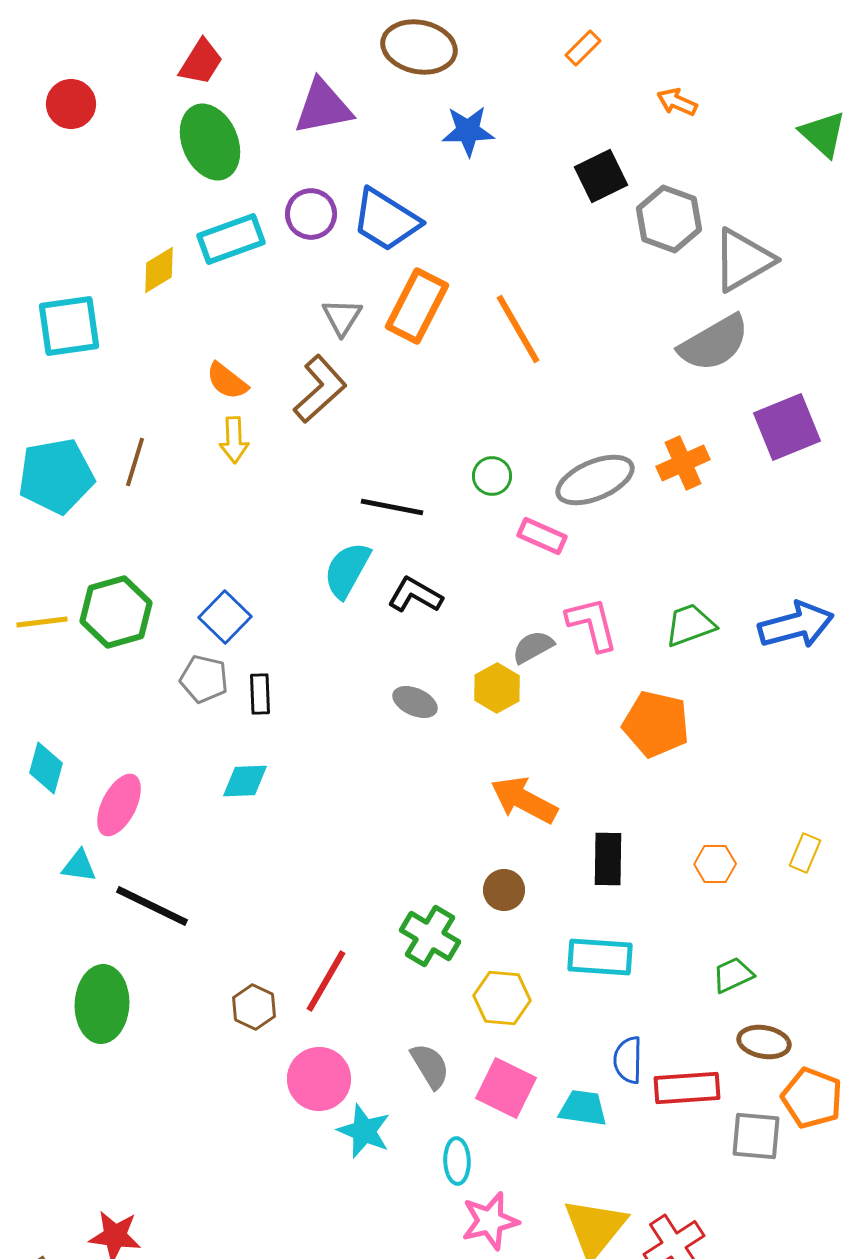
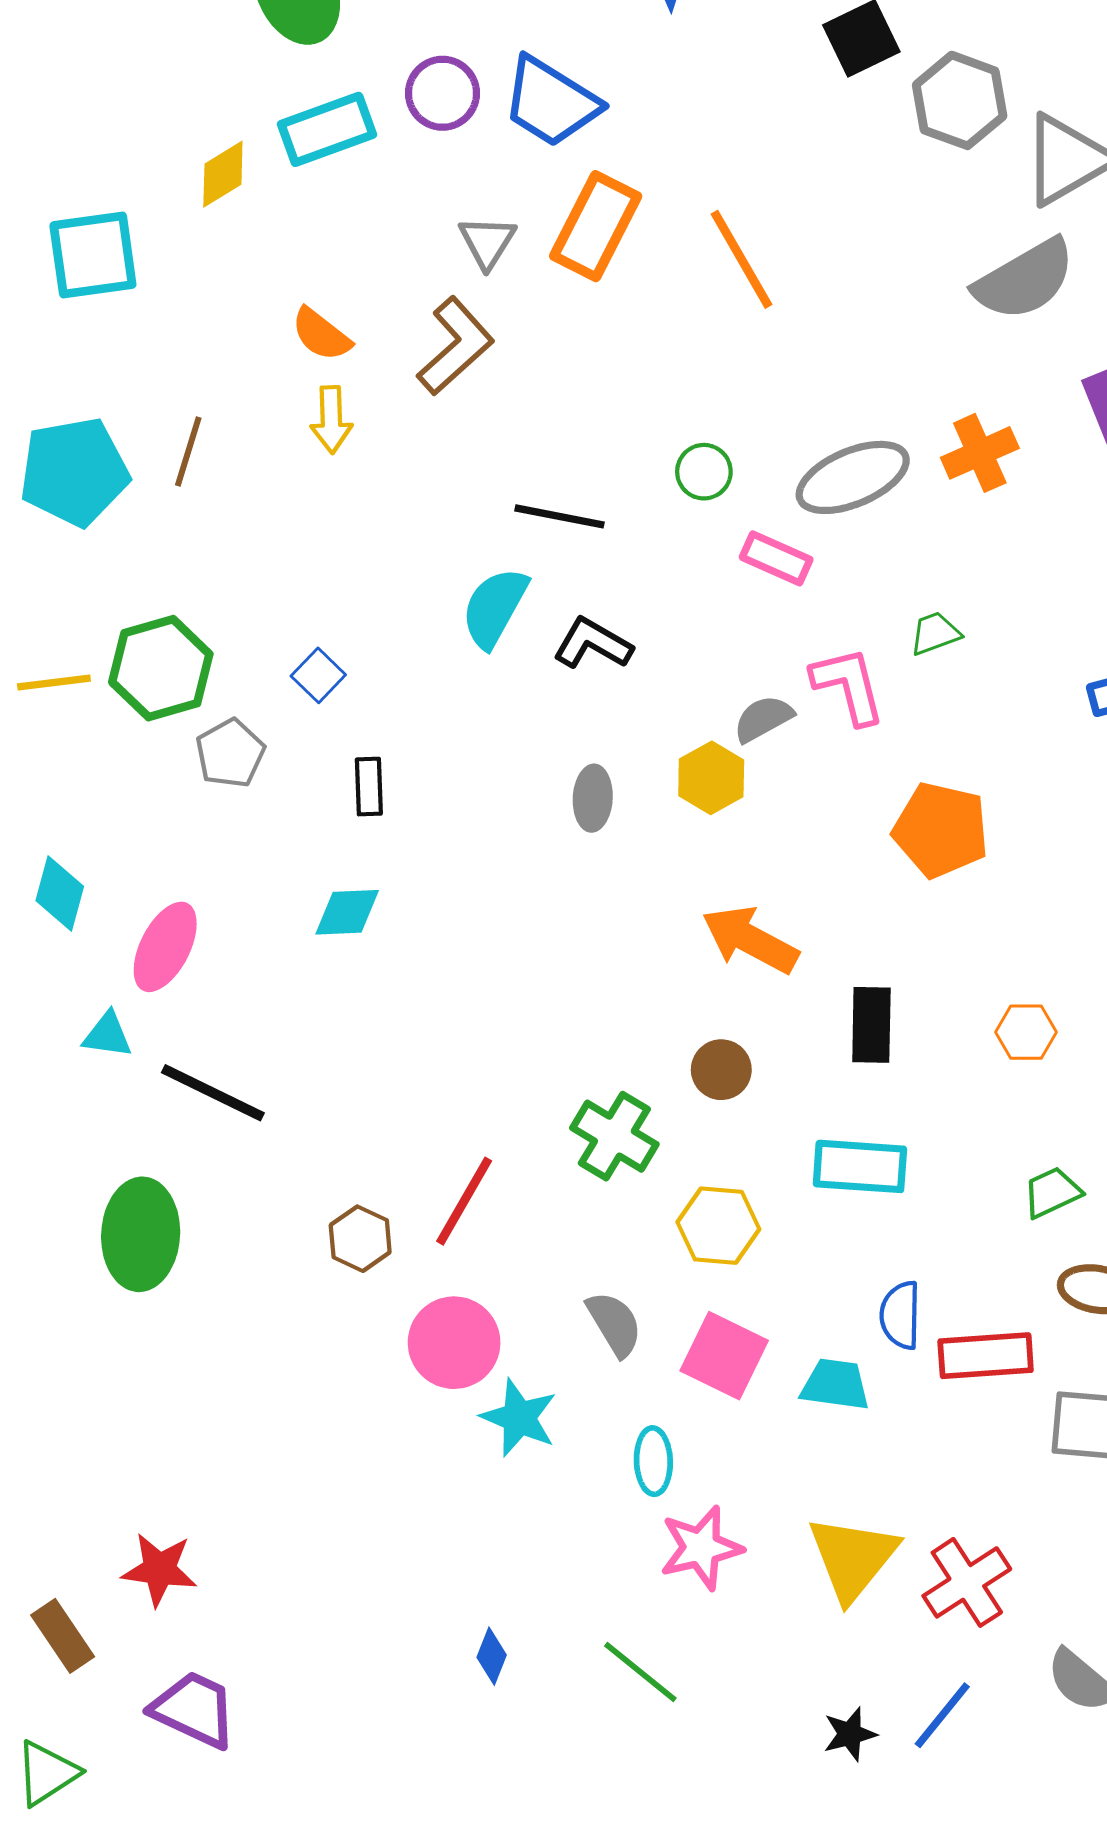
blue square: (225, 617) -> (318, 675), size x0.7
green trapezoid: (690, 625) -> (935, 633), moved, size x0.7
gray pentagon: (204, 679) -> (230, 753), moved, turned 30
gray ellipse: (415, 702) -> (593, 798), turned 69

